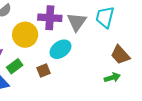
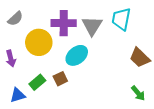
green rectangle: (15, 66) -> (37, 82), moved
green arrow: (112, 78) -> (138, 93), moved, turned 70

